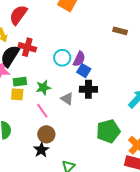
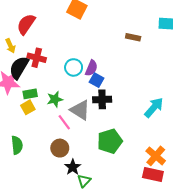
yellow square: (17, 94) -> (28, 107), turned -32
gray triangle: (67, 99) -> (80, 110), size x1.5
pink line: (42, 111) -> (64, 122), moved
green pentagon: (108, 131) -> (110, 141), moved
black star: (41, 150) -> (73, 167), moved

